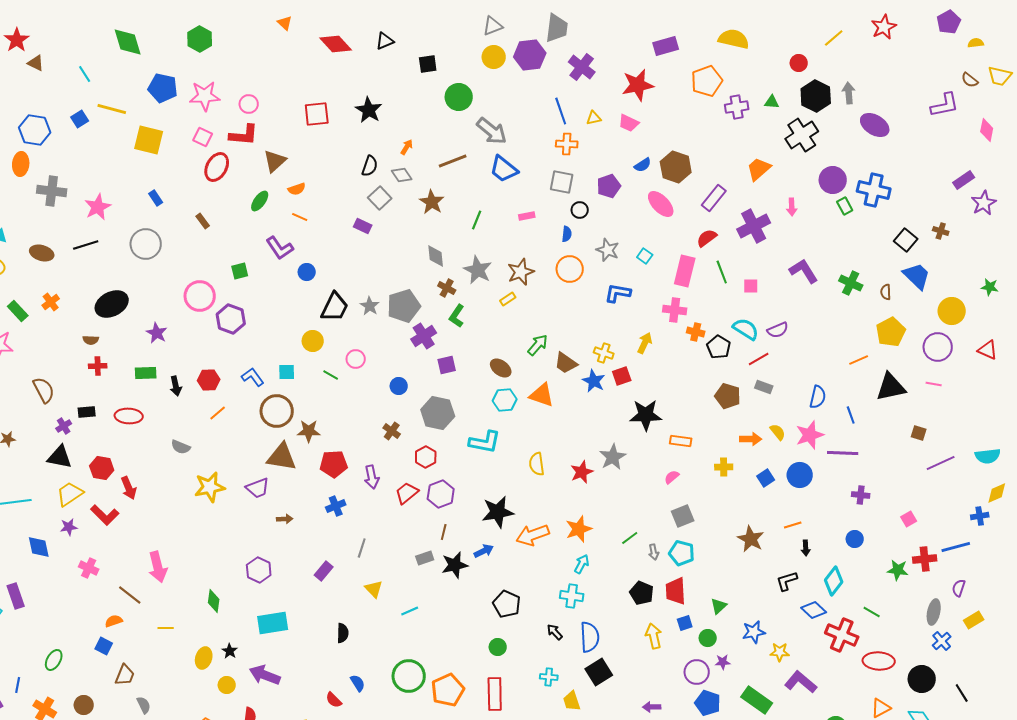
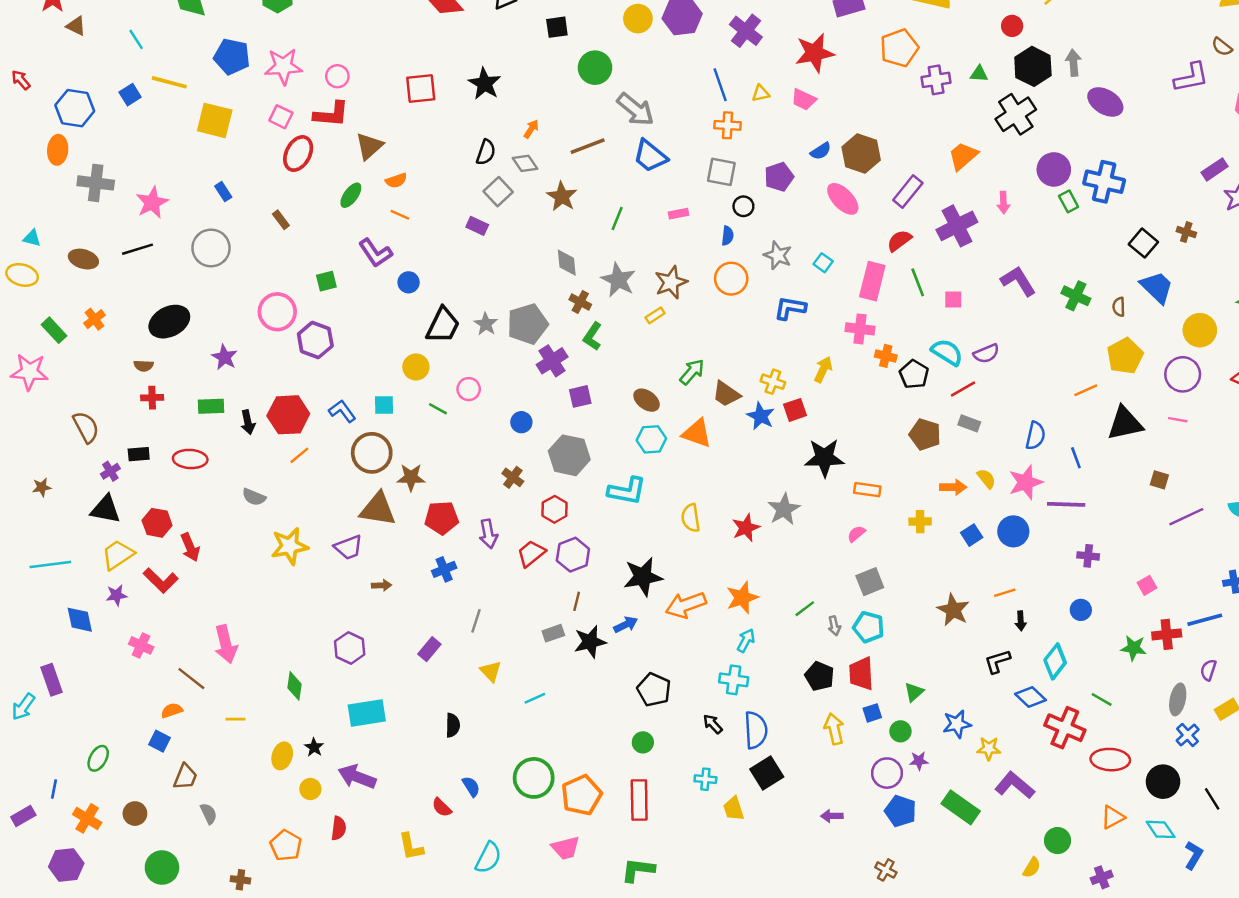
red hexagon: (209, 380) -> (288, 415), size x1.5

